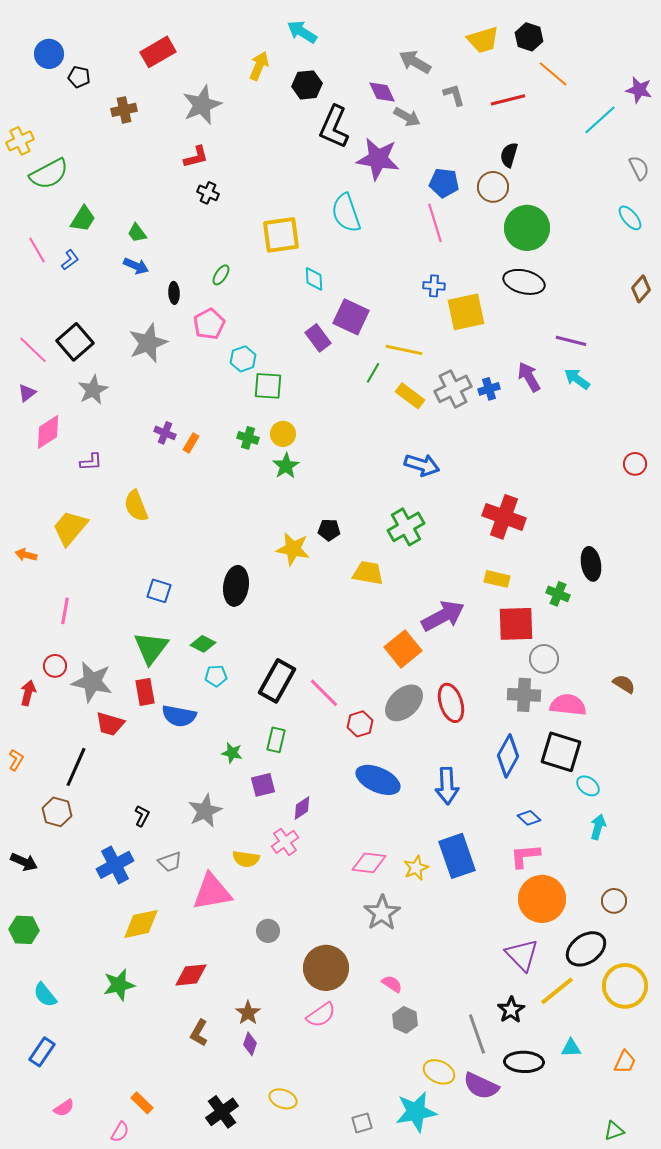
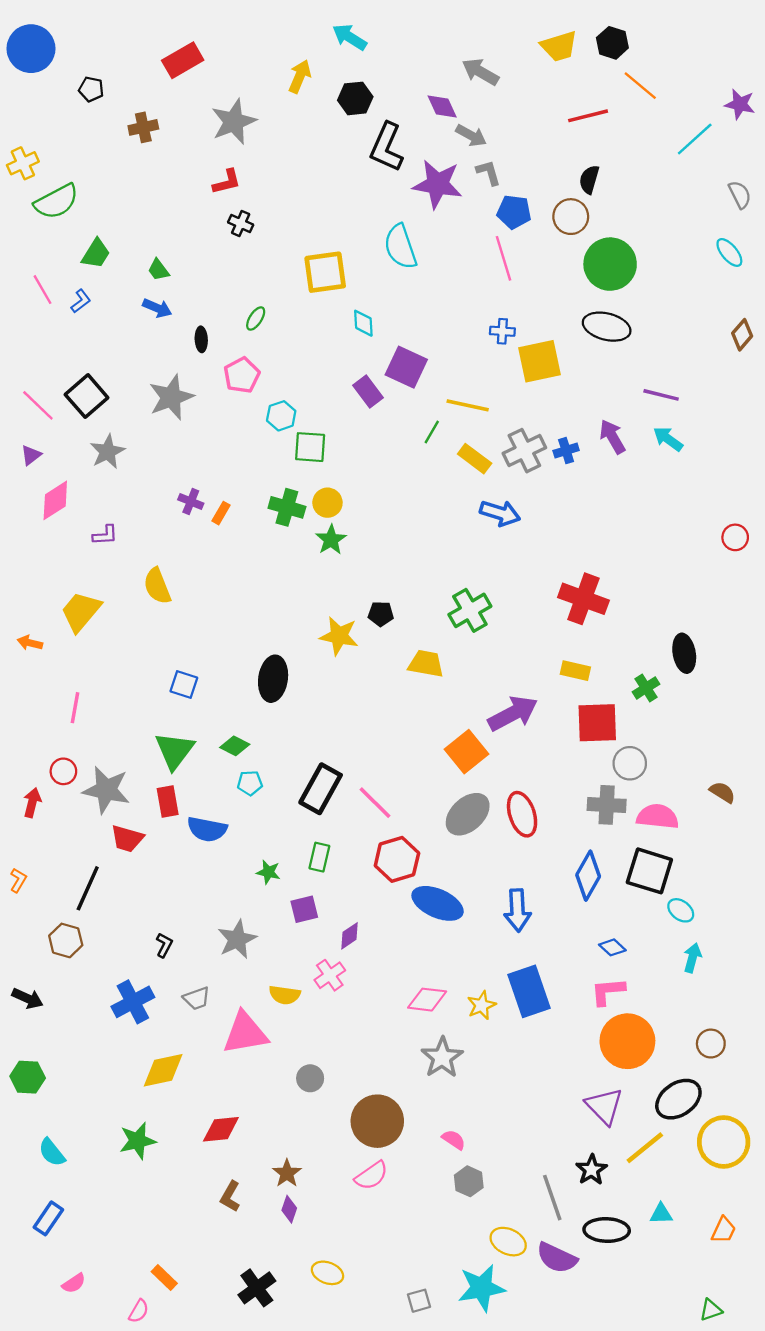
blue circle: (49, 54) -> (31, 49), moved, size x1.4
gray L-shape: (454, 95) -> (488, 173), moved
green cross: (248, 438) -> (287, 507), size x1.4
blue arrow: (422, 465) -> (500, 513), moved
green cross: (558, 594) -> (646, 688), turned 35
red hexagon: (360, 724) -> (397, 859), moved, size x1.5

